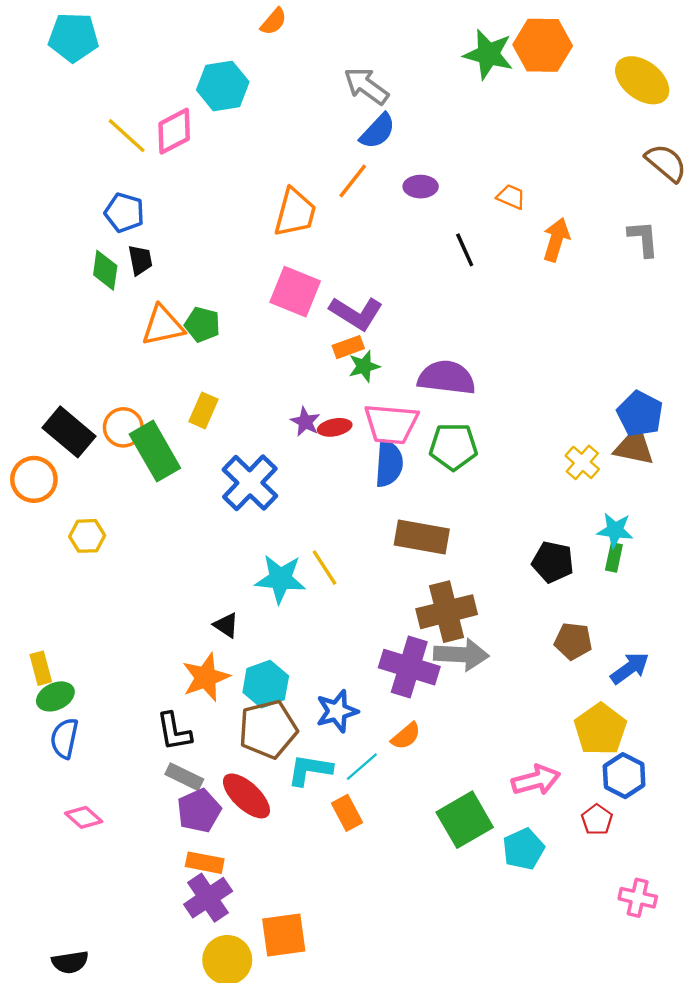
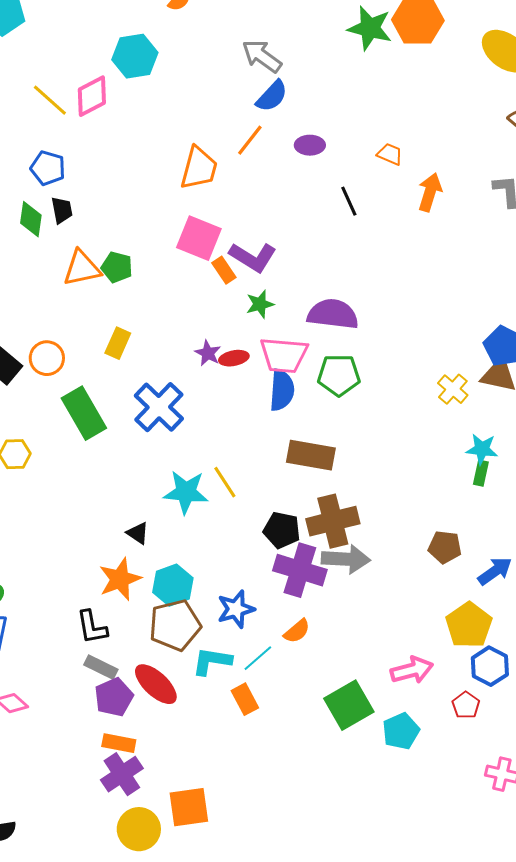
orange rectangle: (348, 347) -> (224, 270), moved, turned 76
green rectangle: (155, 451) -> (84, 413), moved
black pentagon: (553, 562) -> (282, 530), moved

